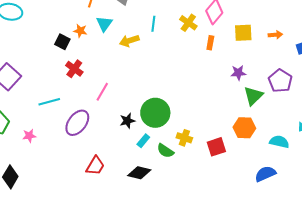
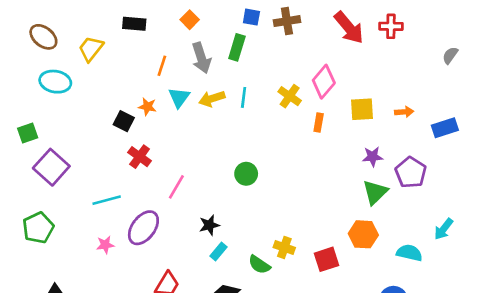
yellow arrow: (129, 41) -> (212, 99), moved
purple star: (238, 73) -> (373, 157), moved
green circle: (155, 113) -> (246, 174), moved, size x0.6
pink star: (29, 136) -> (105, 245), moved
cyan rectangle: (143, 141) -> (219, 251), moved

